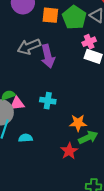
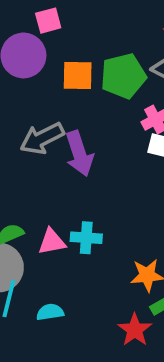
green pentagon: (74, 17) -> (123, 76), turned 30
pink triangle: (17, 103) -> (52, 242), moved

